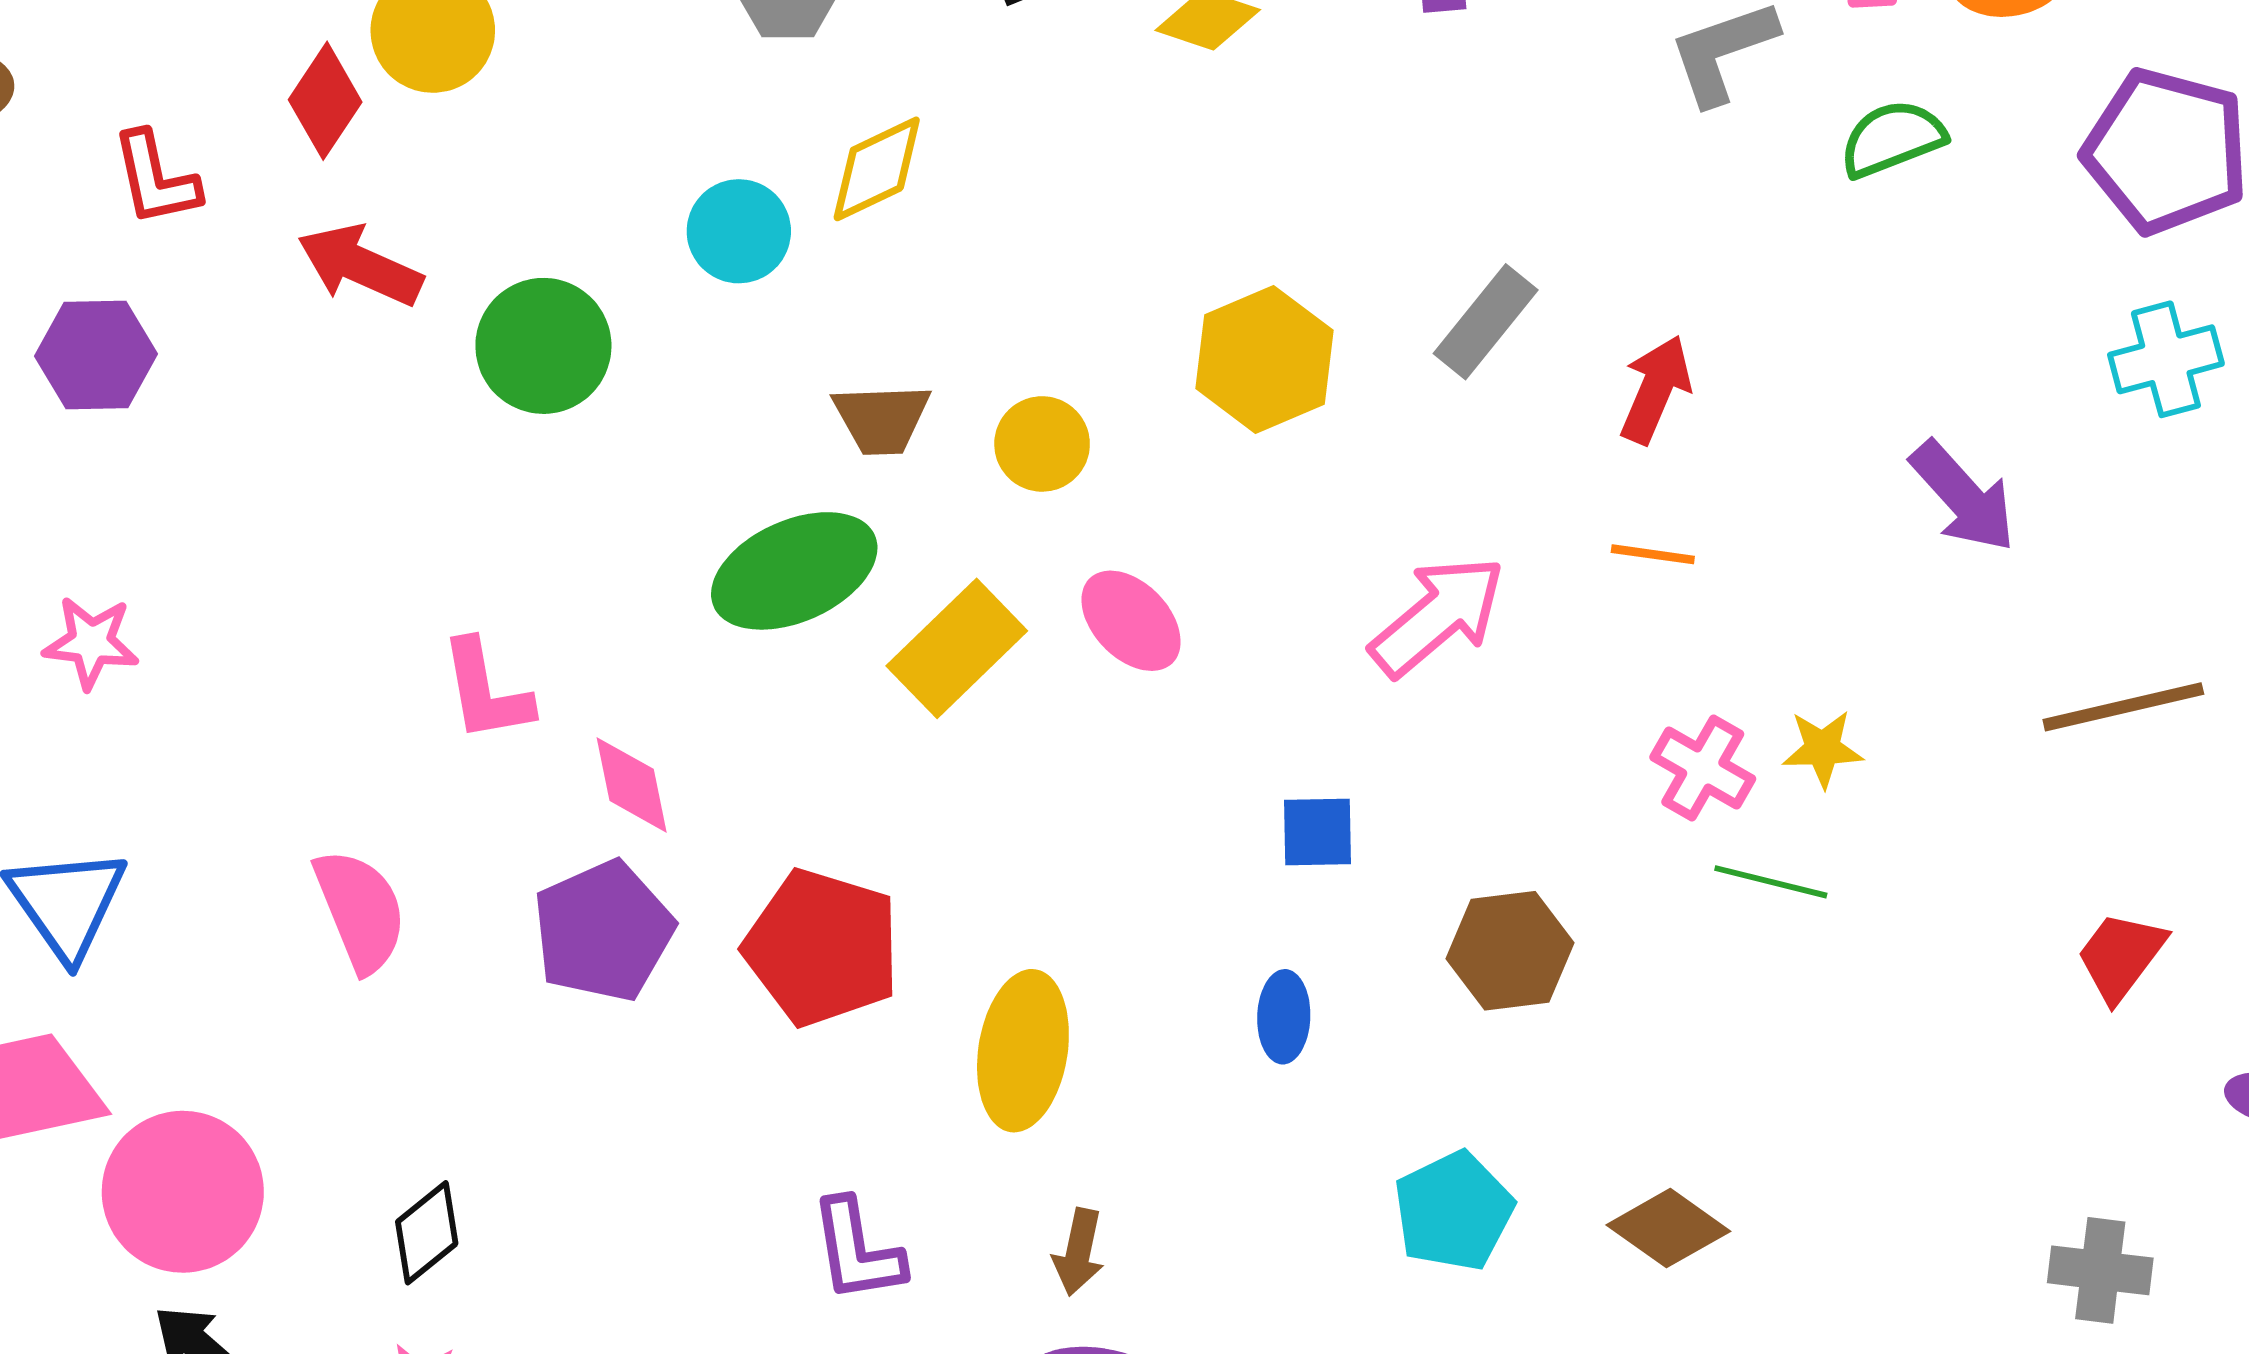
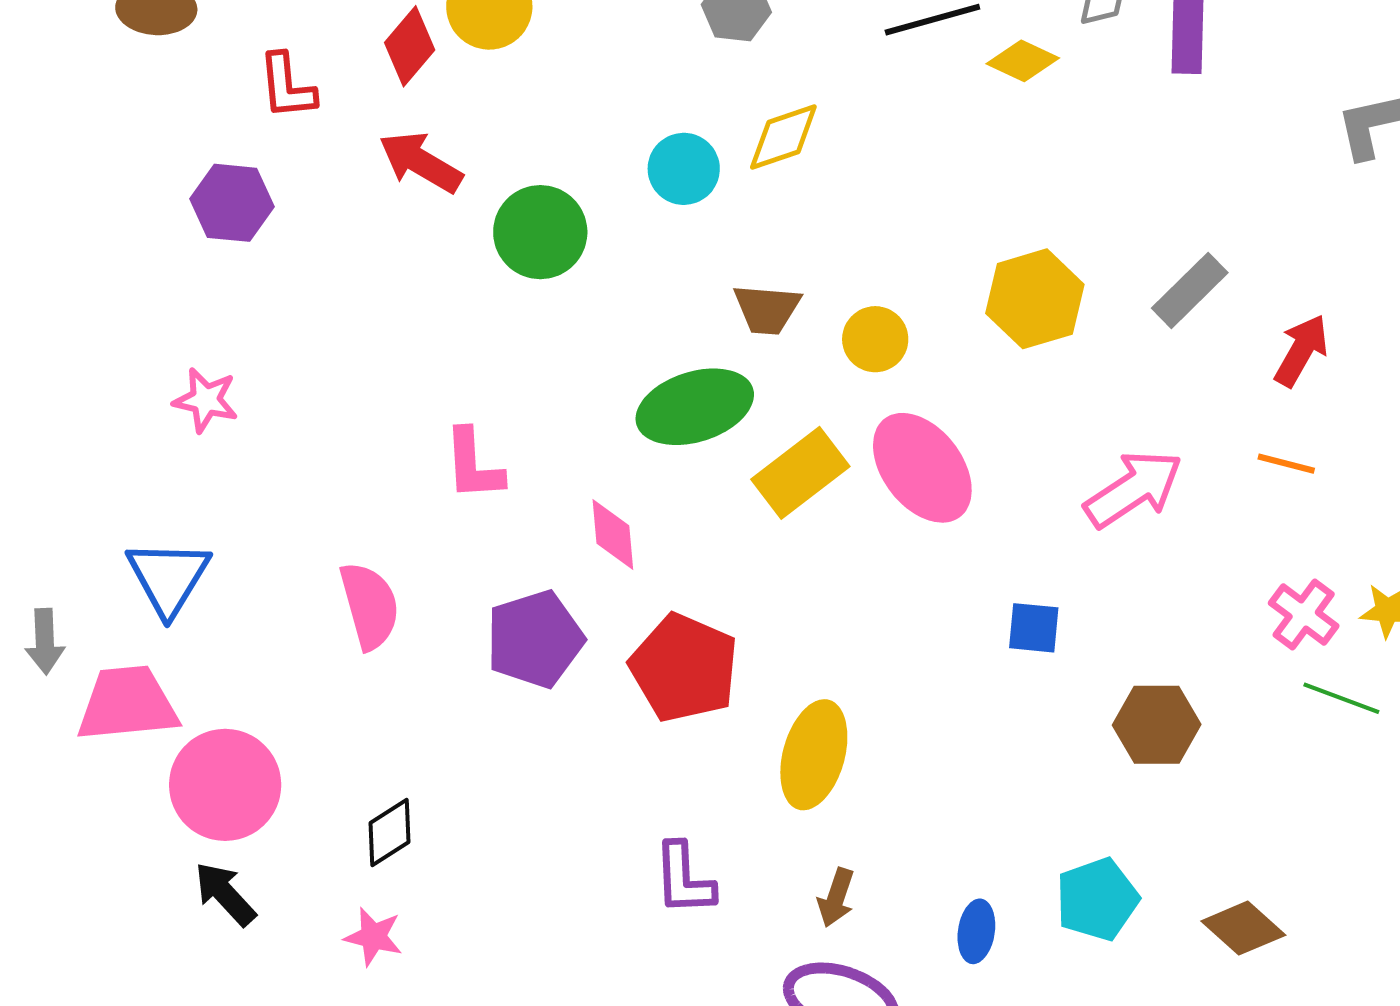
pink ellipse: (1131, 621) -> (922, 468), size x1.5
pink diamond: (632, 785) -> (613, 535), moved
blue ellipse: (1284, 1017) -> (976, 931), moved

